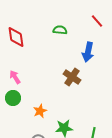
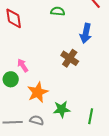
pink arrow: (15, 77) -> (23, 65), moved
orange star: (40, 111) -> (38, 92), size x1.5

